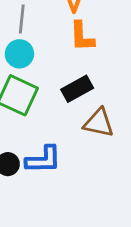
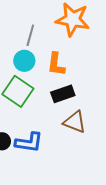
orange L-shape: (82, 36) -> (56, 64), moved

